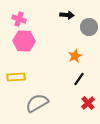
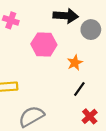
black arrow: (67, 15) -> (66, 16), size x1.5
pink hexagon: (24, 41) -> (44, 44), moved

